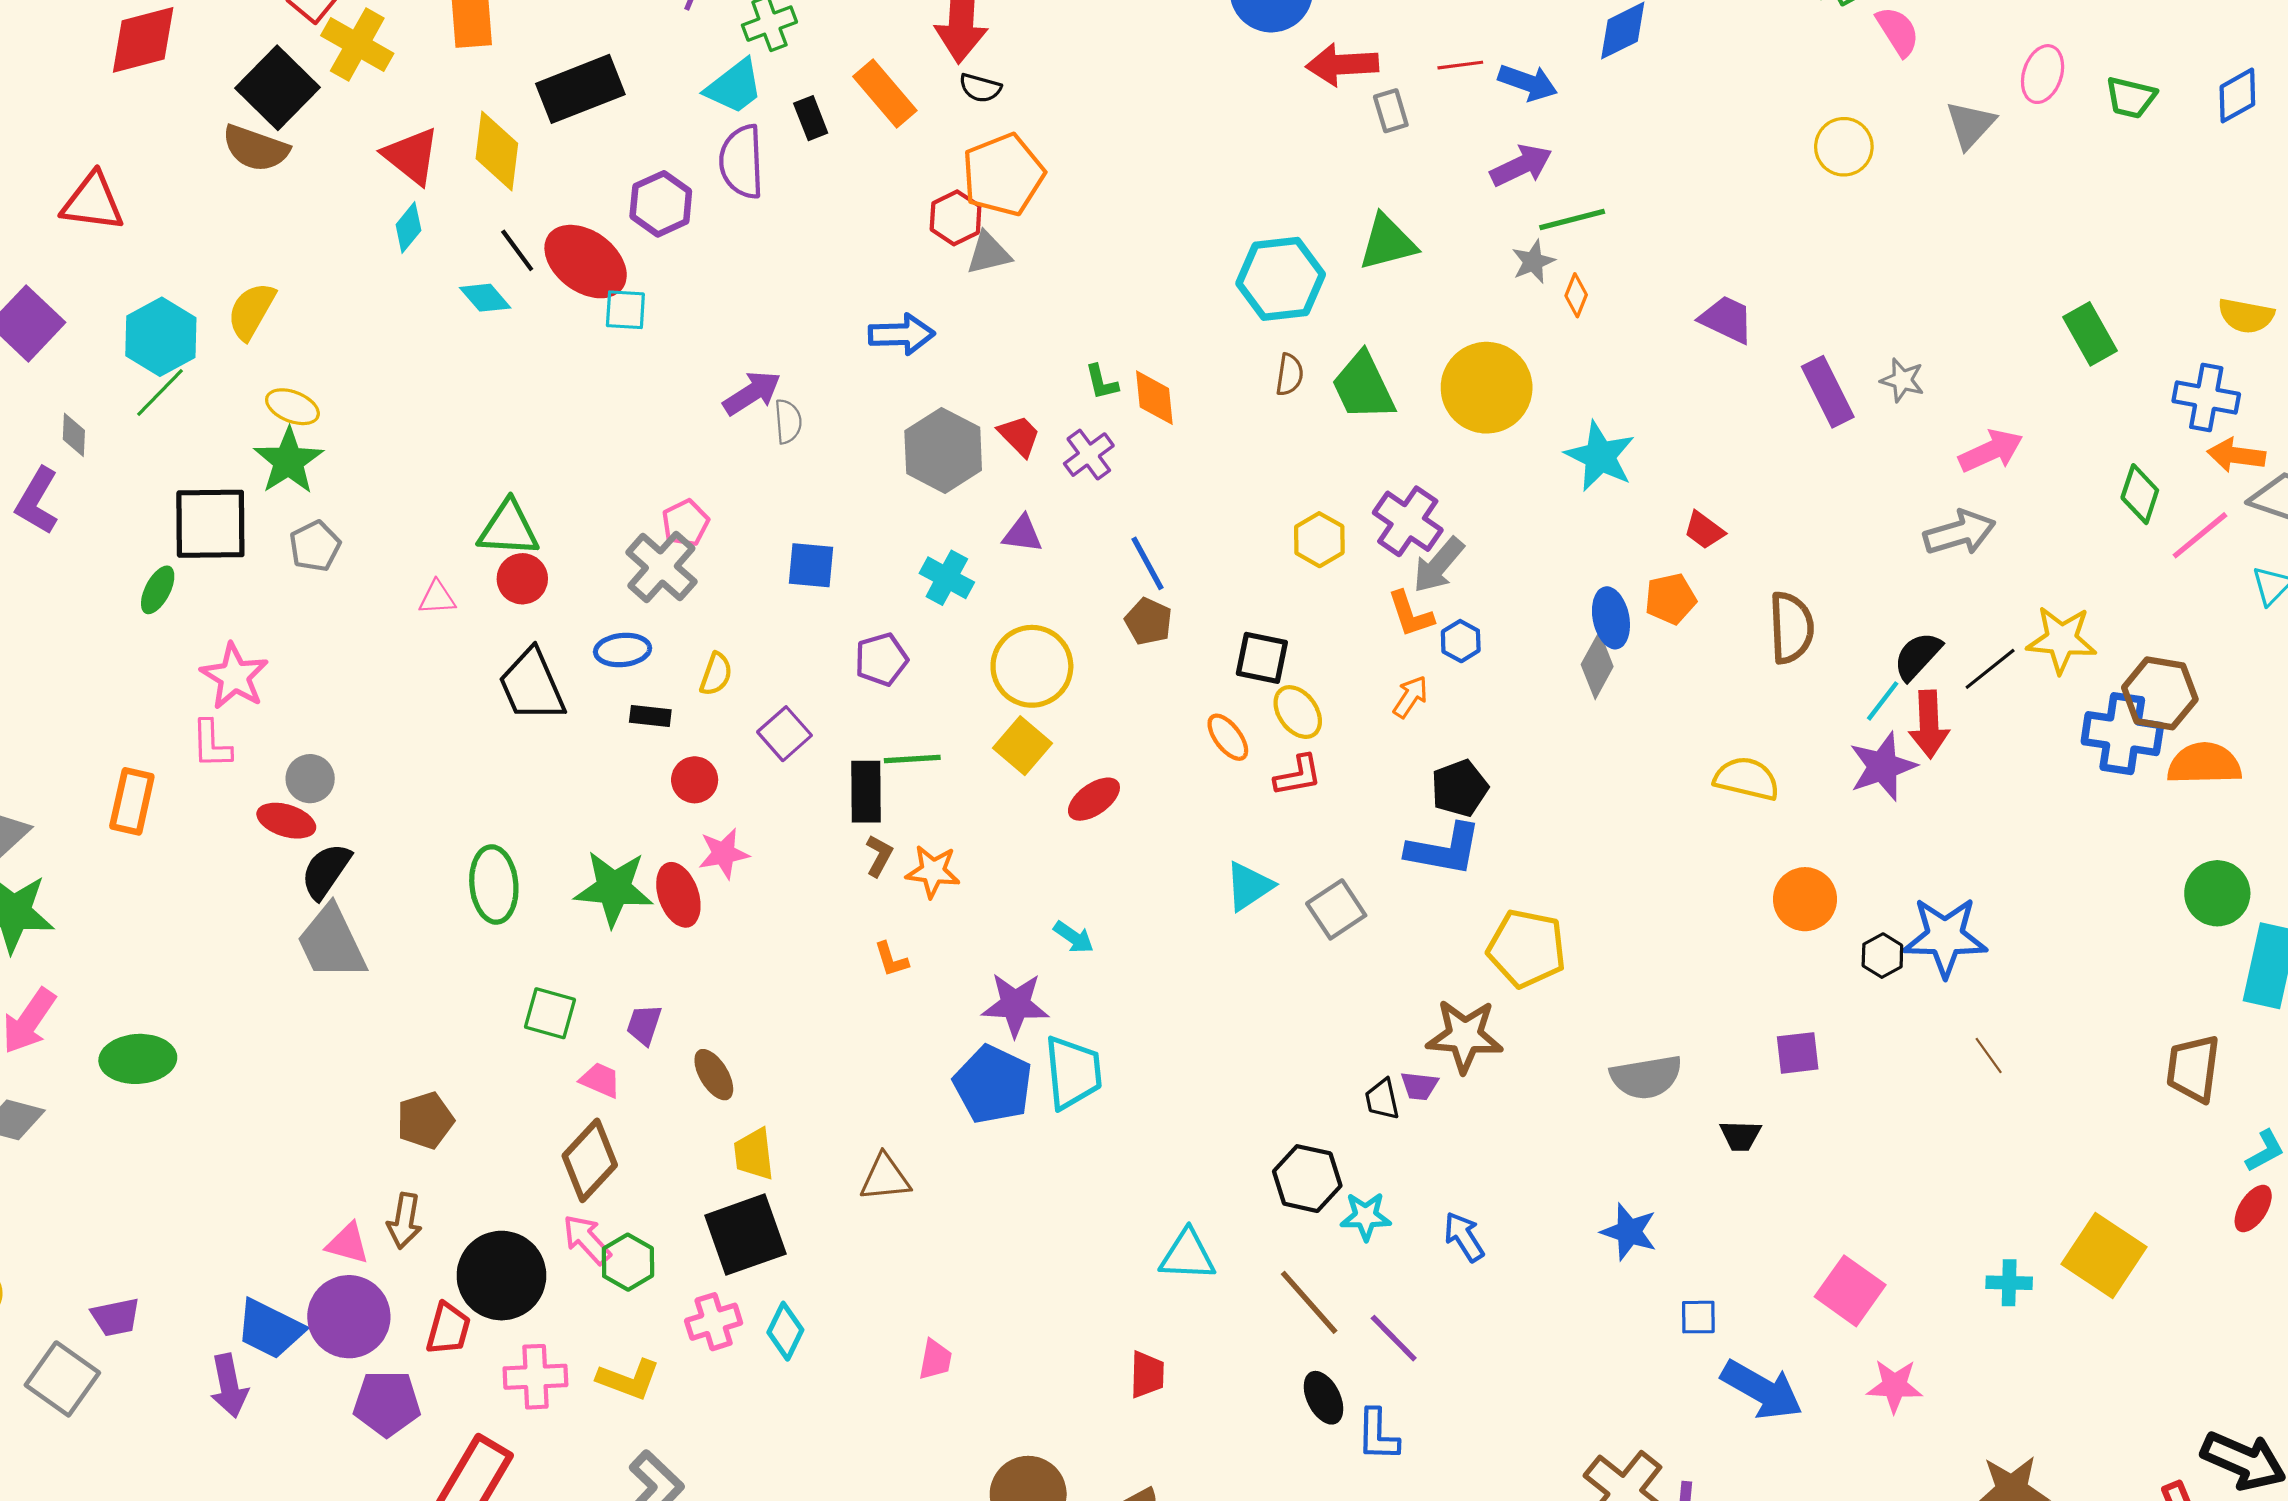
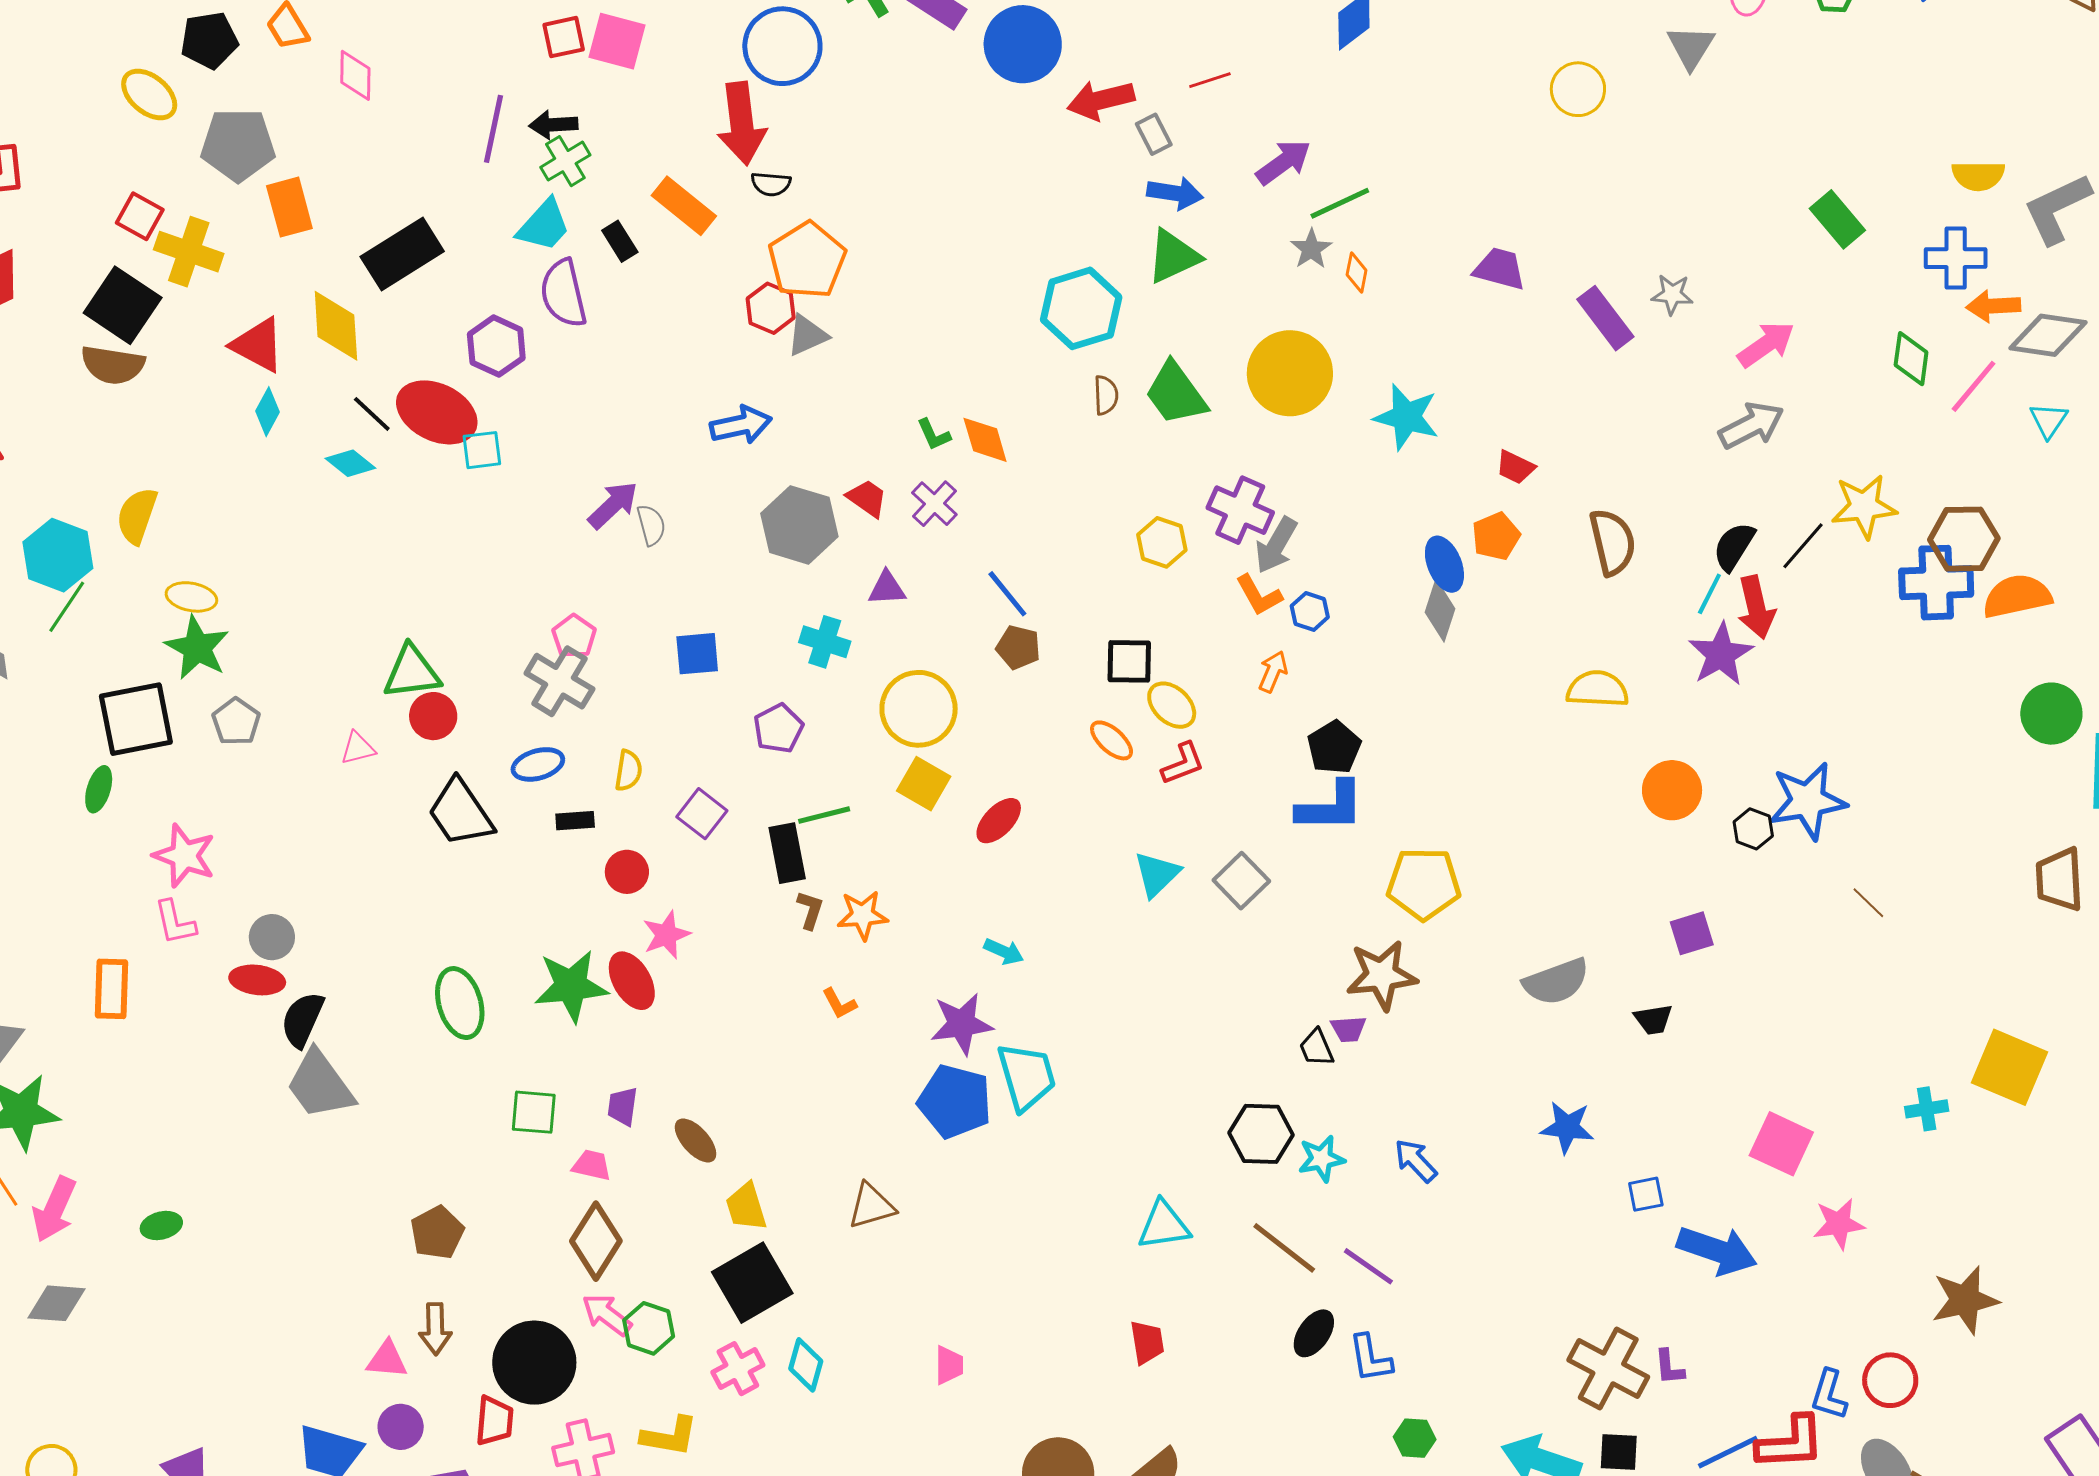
blue arrow: (1528, 83) -> (1175, 193), moved
green ellipse: (138, 1059) -> (161, 1226), size x0.6
purple circle: (349, 1317) -> (401, 1427), size x0.6
black ellipse: (1324, 1398) -> (1314, 1333), turned 72

